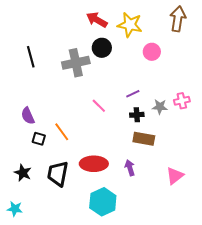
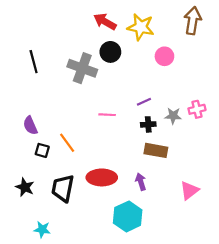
gray cross: (76, 63) -> (82, 68), turned 32
pink line: (99, 106) -> (107, 115), turned -42
cyan hexagon: (103, 202) -> (128, 216), moved
cyan star: (15, 209) -> (42, 229), moved

